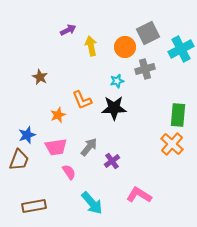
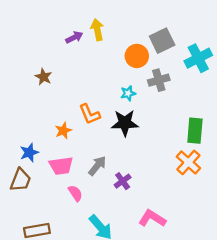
yellow arrow: (91, 46) -> (97, 30), moved
brown star: (40, 77) -> (44, 77), moved

